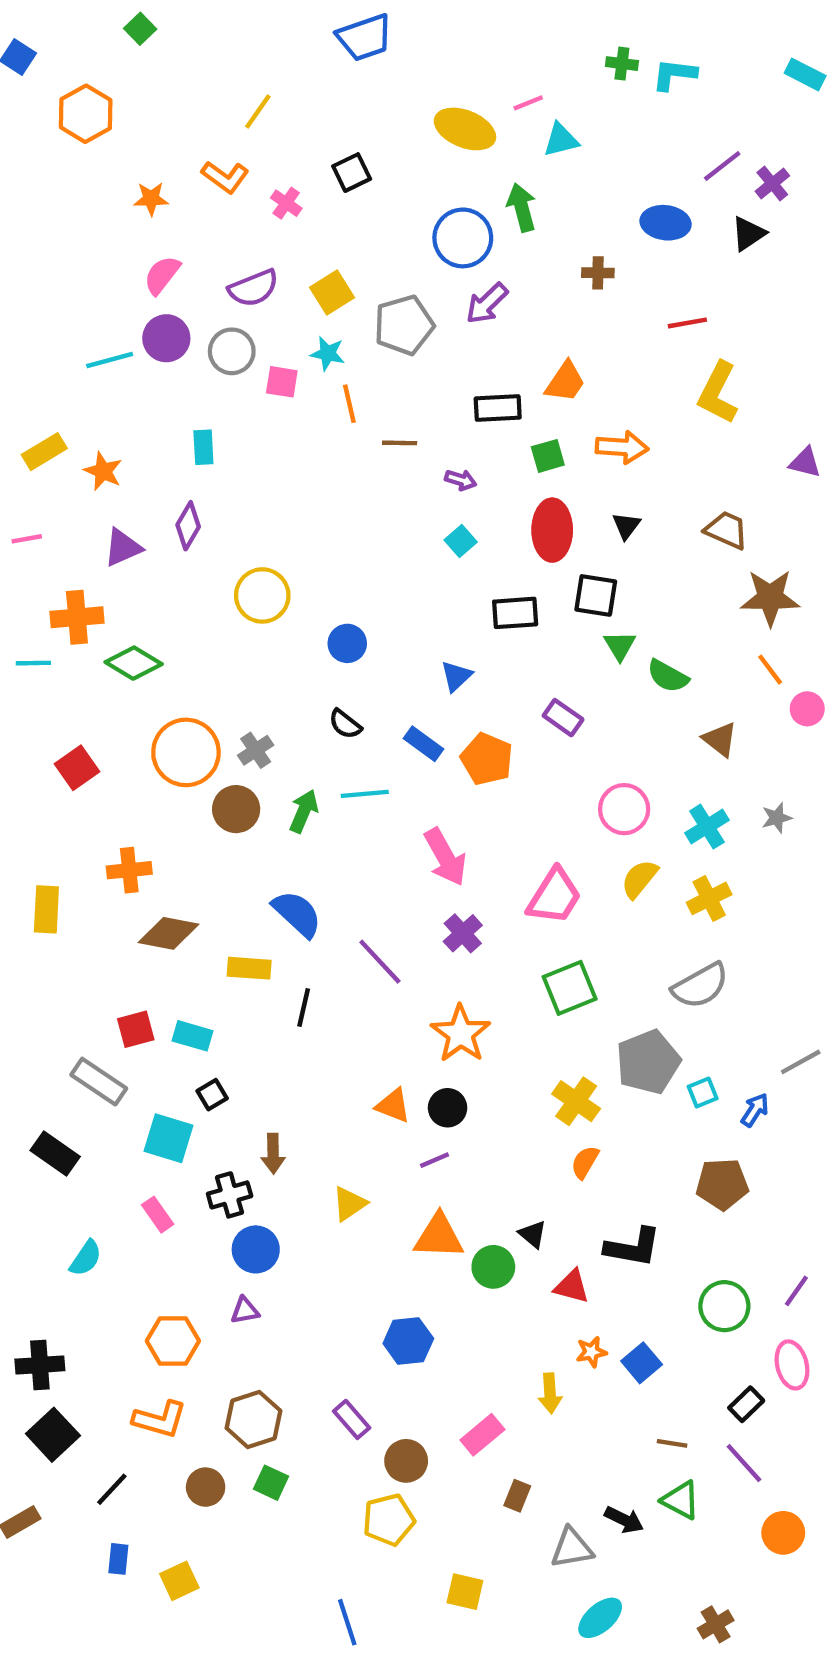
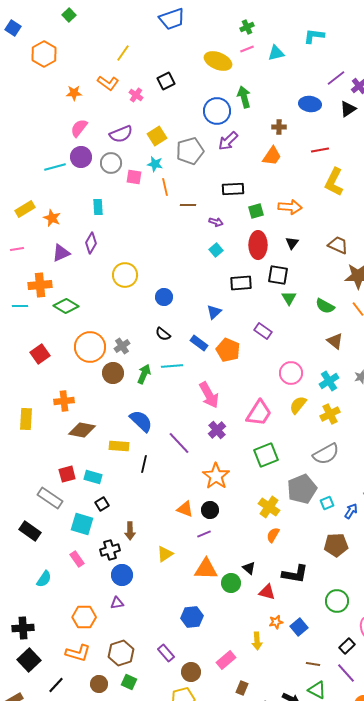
green cross: (622, 64) -> (247, 27), moved, turned -32
cyan triangle: (561, 140) -> (276, 53), moved
orange trapezoid: (565, 382) -> (272, 156), moved
green semicircle: (668, 676) -> (325, 306), moved

